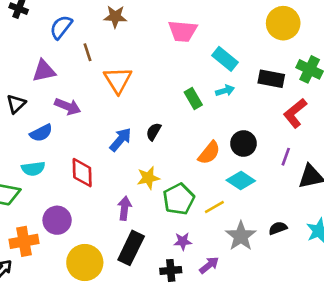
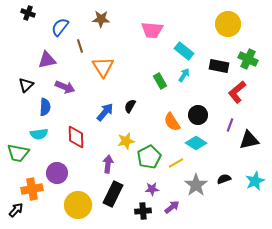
cyan arrow: (225, 91) -> (184, 75), turned -40
blue semicircle: (41, 133) -> (45, 107), turned -60
orange semicircle: (209, 153) -> (172, 122), turned 108

